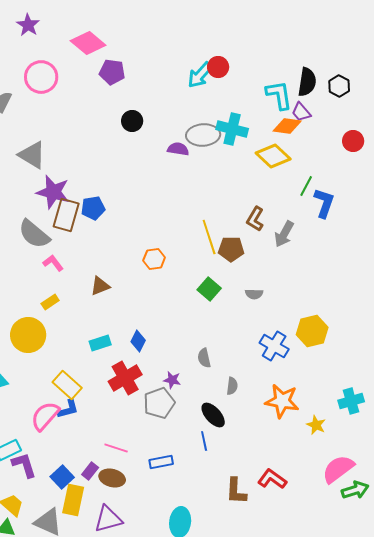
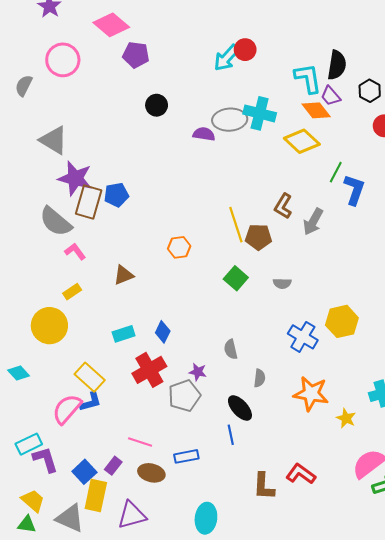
black hexagon: (339, 86) -> (370, 91), moved
orange diamond: (287, 126) -> (316, 110), turned 44
brown ellipse: (112, 478) -> (151, 473), moved

